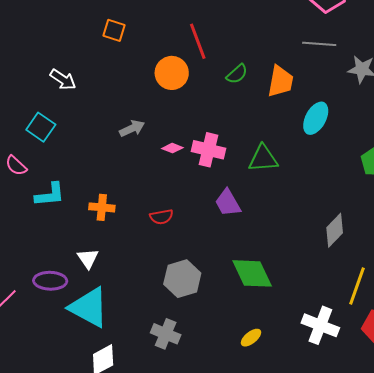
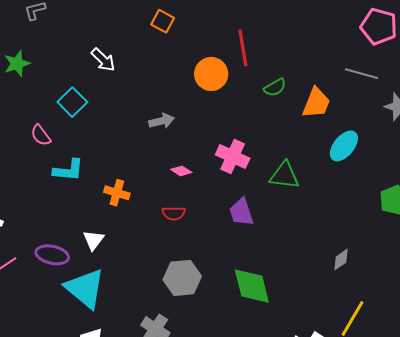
pink diamond: (172, 148) -> (181, 171), moved
gray diamond: (335, 230) -> (341, 260), size x0.7

